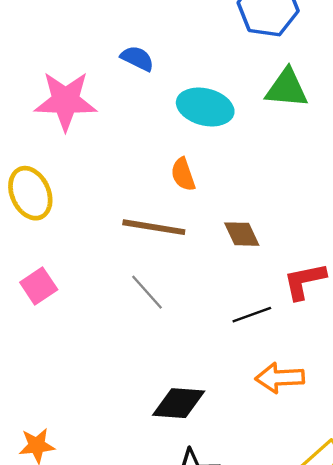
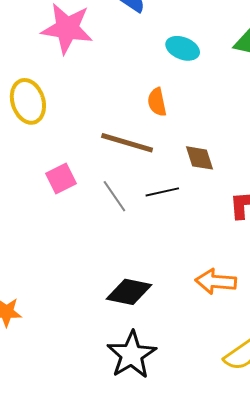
cyan ellipse: (205, 107) -> (183, 48), size x0.7
pink square: (39, 286) -> (61, 179), moved
black line: (252, 315) -> (162, 192), moved

